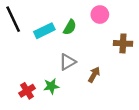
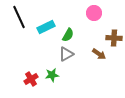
green semicircle: (70, 27) -> (68, 35), moved
brown arrow: (94, 75) -> (99, 54), moved, turned 96

